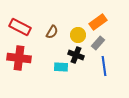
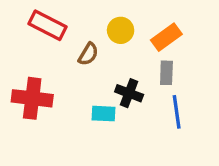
red rectangle: (20, 27) -> (48, 25), moved
yellow circle: (78, 35) -> (121, 30), moved
gray rectangle: (98, 43) -> (166, 73), turned -40

